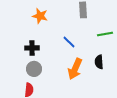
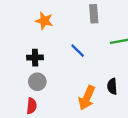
black semicircle: (99, 62) -> (112, 86), moved
orange arrow: (75, 69) -> (87, 98), moved

